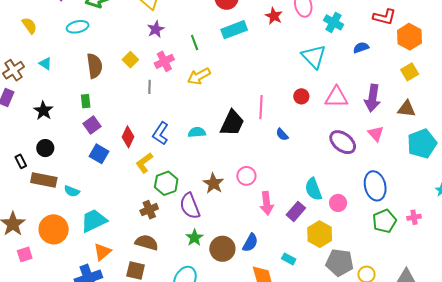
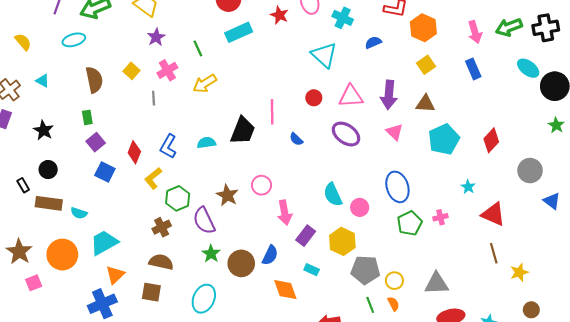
purple ellipse: (343, 142) -> (346, 134), moved
purple rectangle: (296, 211) -> (306, 236), moved

